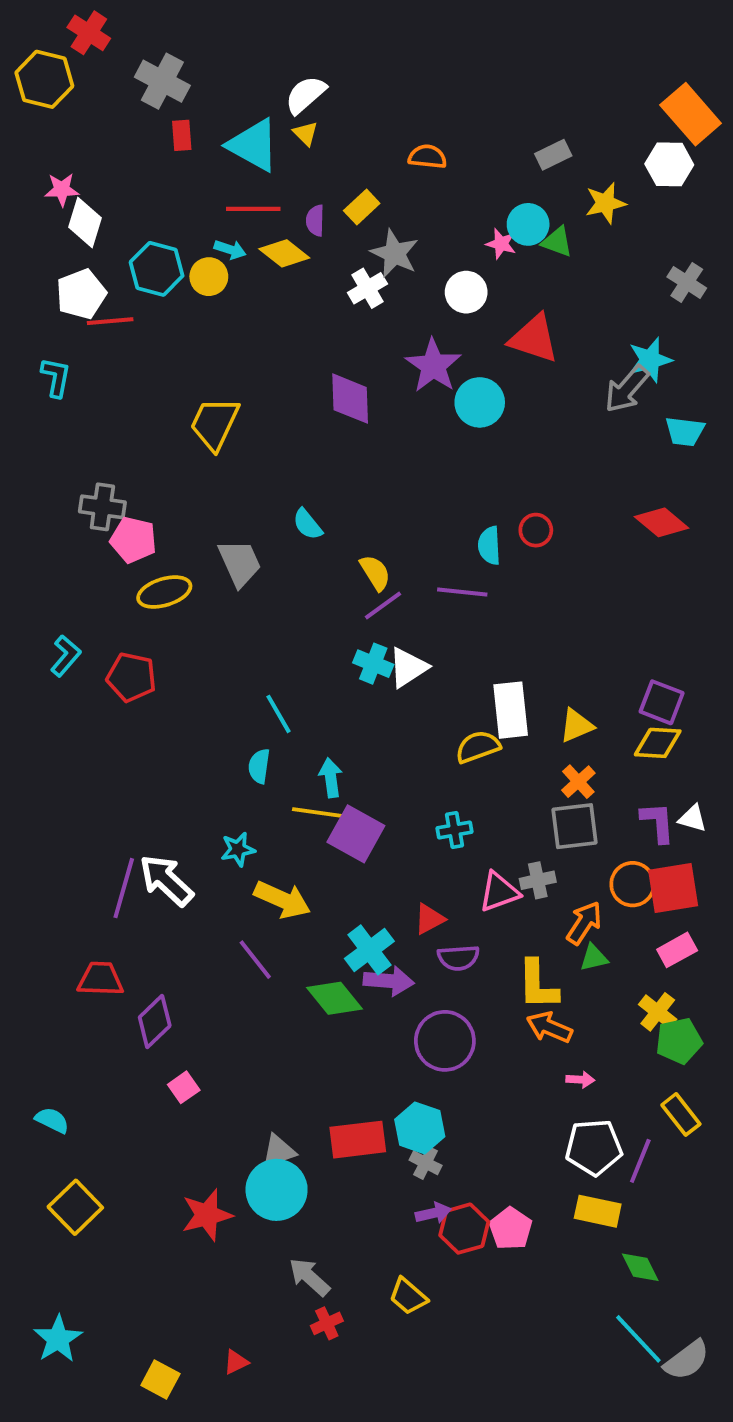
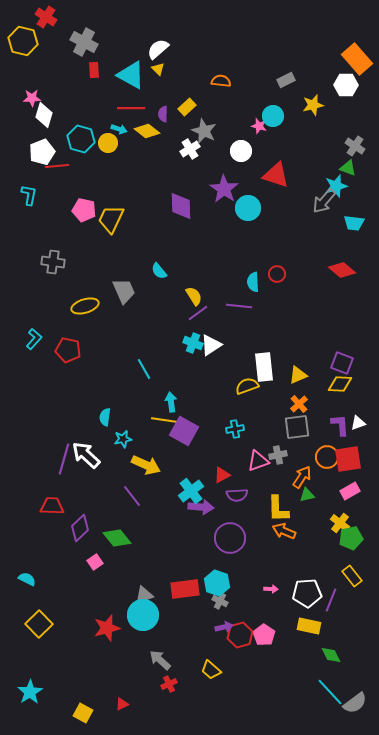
green triangle: (557, 242) -> (348, 168), moved
pink pentagon: (133, 540) -> (84, 210), moved
cyan semicircle: (259, 766) -> (105, 417), moved
white triangle: (693, 818) -> (358, 423), turned -35
green diamond: (335, 998) -> (117, 538), moved
pink arrow: (580, 1080) -> (271, 589), moved

